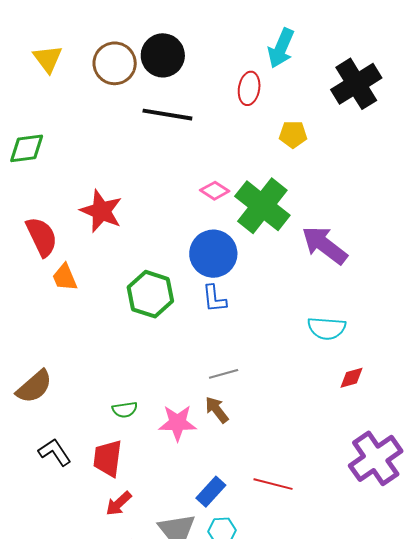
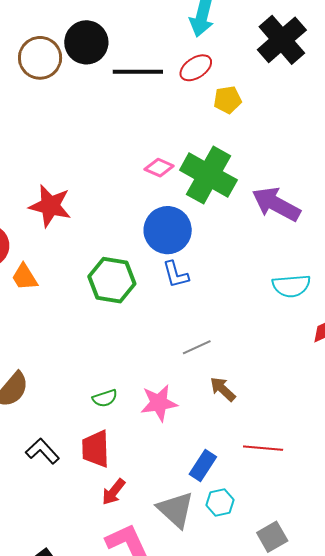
red ellipse: (249, 88) -> (196, 68), moved, turned 56
black line: (167, 115) -> (138, 72), moved
brown arrow: (217, 410) -> (223, 389), moved

